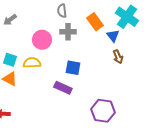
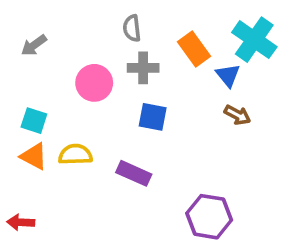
brown arrow: (118, 57) -> (237, 115), turned -40
yellow semicircle: (32, 63) -> (75, 154), moved
blue square: (73, 68) -> (153, 117), moved

